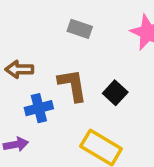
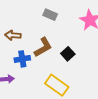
brown L-shape: (72, 85) -> (43, 47), turned 65

